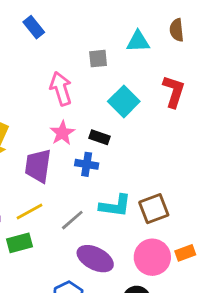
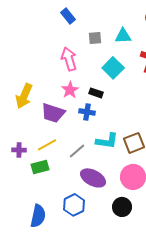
blue rectangle: (34, 27) -> (68, 16), moved
cyan triangle: (138, 41) -> (123, 36), moved
purple trapezoid: (38, 166) -> (53, 113), turned -80

